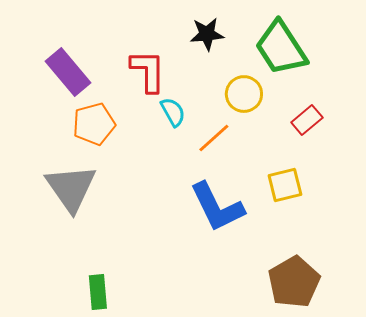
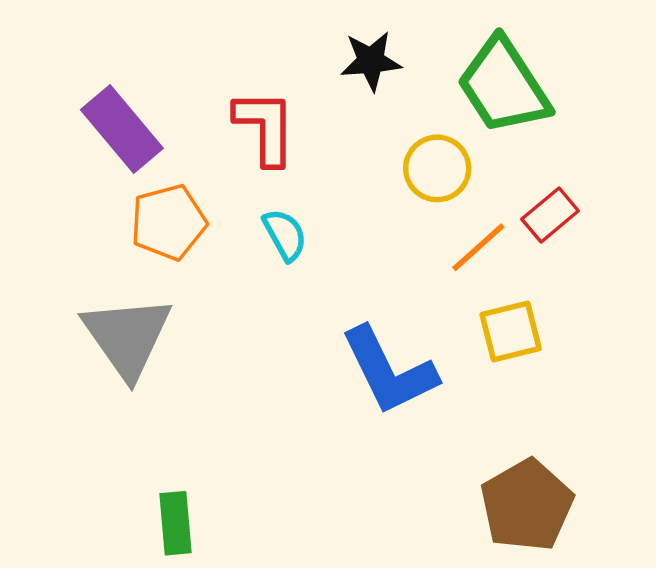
cyan semicircle: (173, 112) -> (285, 235), moved
orange line: (214, 138) -> (478, 247), moved

